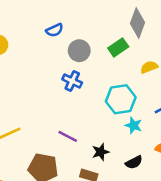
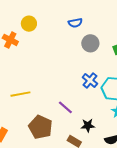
blue cross: (72, 81) -> (90, 80), moved

